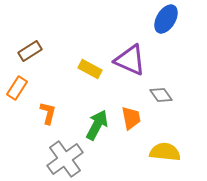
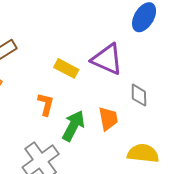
gray diamond: (161, 95) -> (139, 95), turned 35
orange L-shape: (48, 113) -> (46, 104), moved

